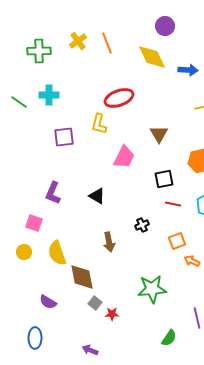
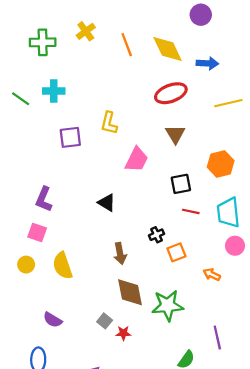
purple circle: (165, 26) -> (201, 15), moved
orange line: (107, 43) -> (127, 45), moved
red ellipse: (119, 98) -> (171, 93), moved
purple L-shape: (53, 193) -> (44, 199), moved
orange square: (177, 241) -> (176, 252), moved
brown diamond: (82, 277) -> (130, 292), moved

